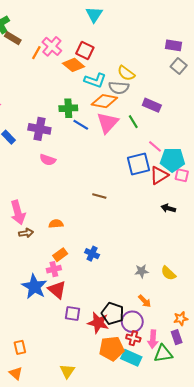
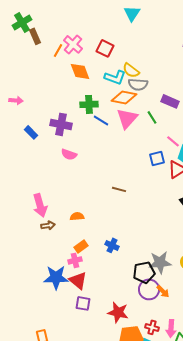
cyan triangle: (94, 14) -> (132, 13), moved
brown rectangle: (13, 38) -> (35, 36), turned 35
orange diamond: (73, 65) -> (80, 71), moved, turned 30
yellow semicircle: (126, 73) -> (131, 70), moved
blue square: (138, 164) -> (157, 158), size x0.7
gray star: (142, 271) -> (160, 262), size x1.6
blue star: (34, 287) -> (56, 277), turned -30
purple square: (72, 313) -> (83, 303), moved
black pentagon: (113, 313) -> (144, 272), moved, turned -30
purple circle: (132, 322) -> (149, 289), moved

